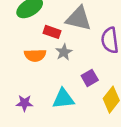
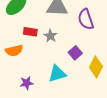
red rectangle: (52, 32) -> (30, 32), moved
orange semicircle: (35, 55) -> (14, 51), moved

